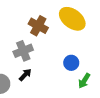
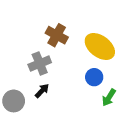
yellow ellipse: (72, 19) -> (100, 47), moved

